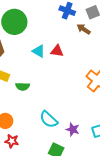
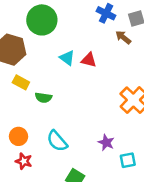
cyan semicircle: (49, 119) -> (57, 141), moved
purple star: (73, 129) -> (106, 143), moved

